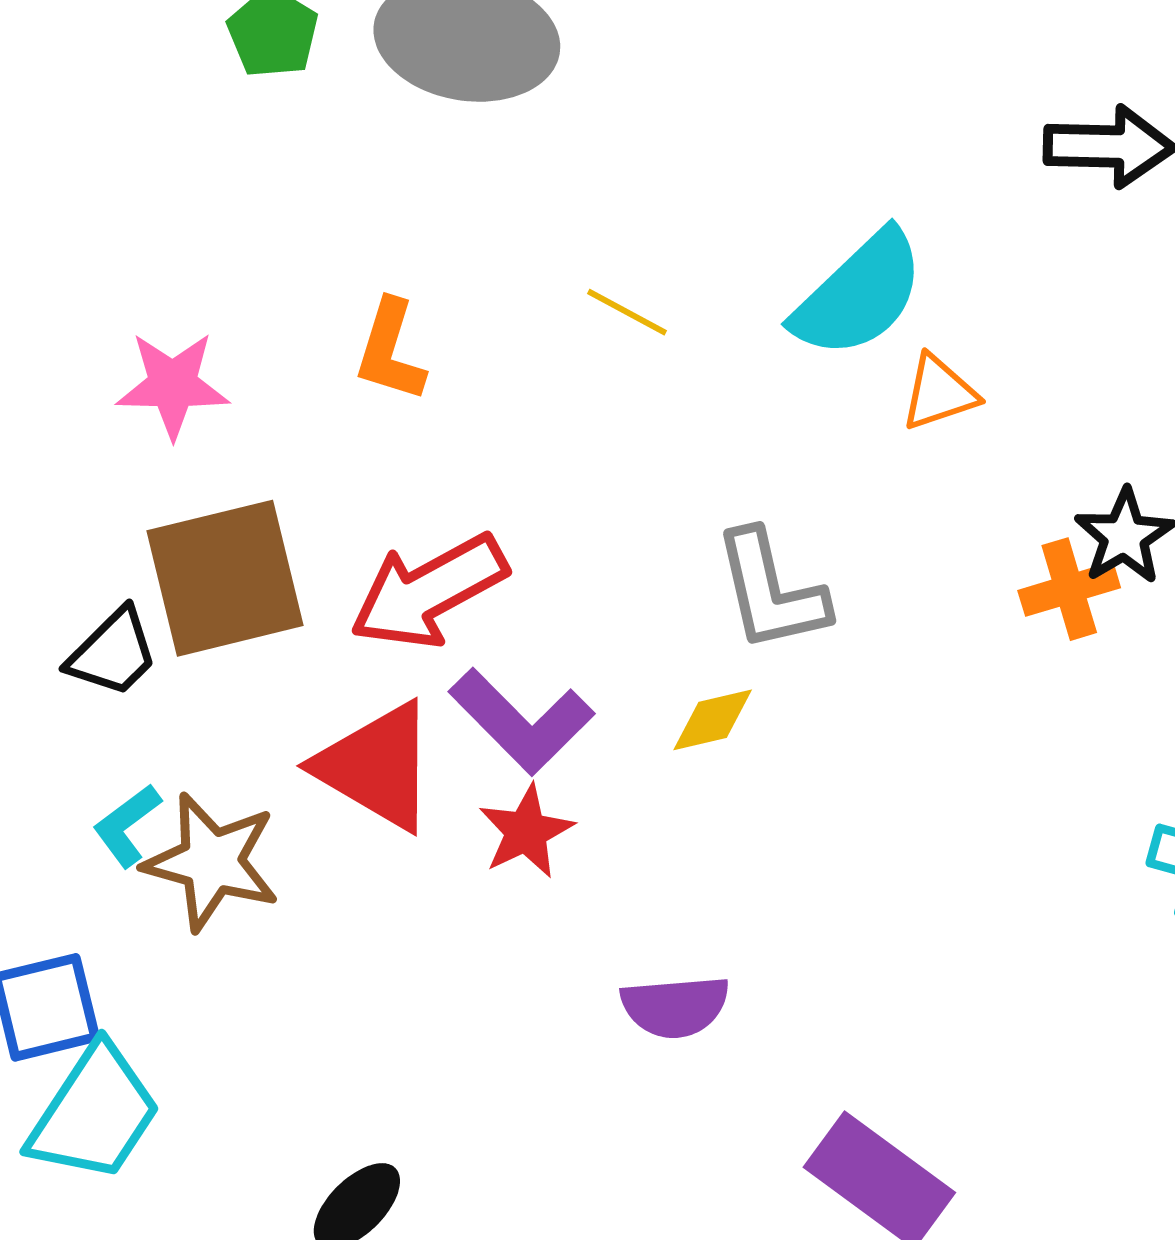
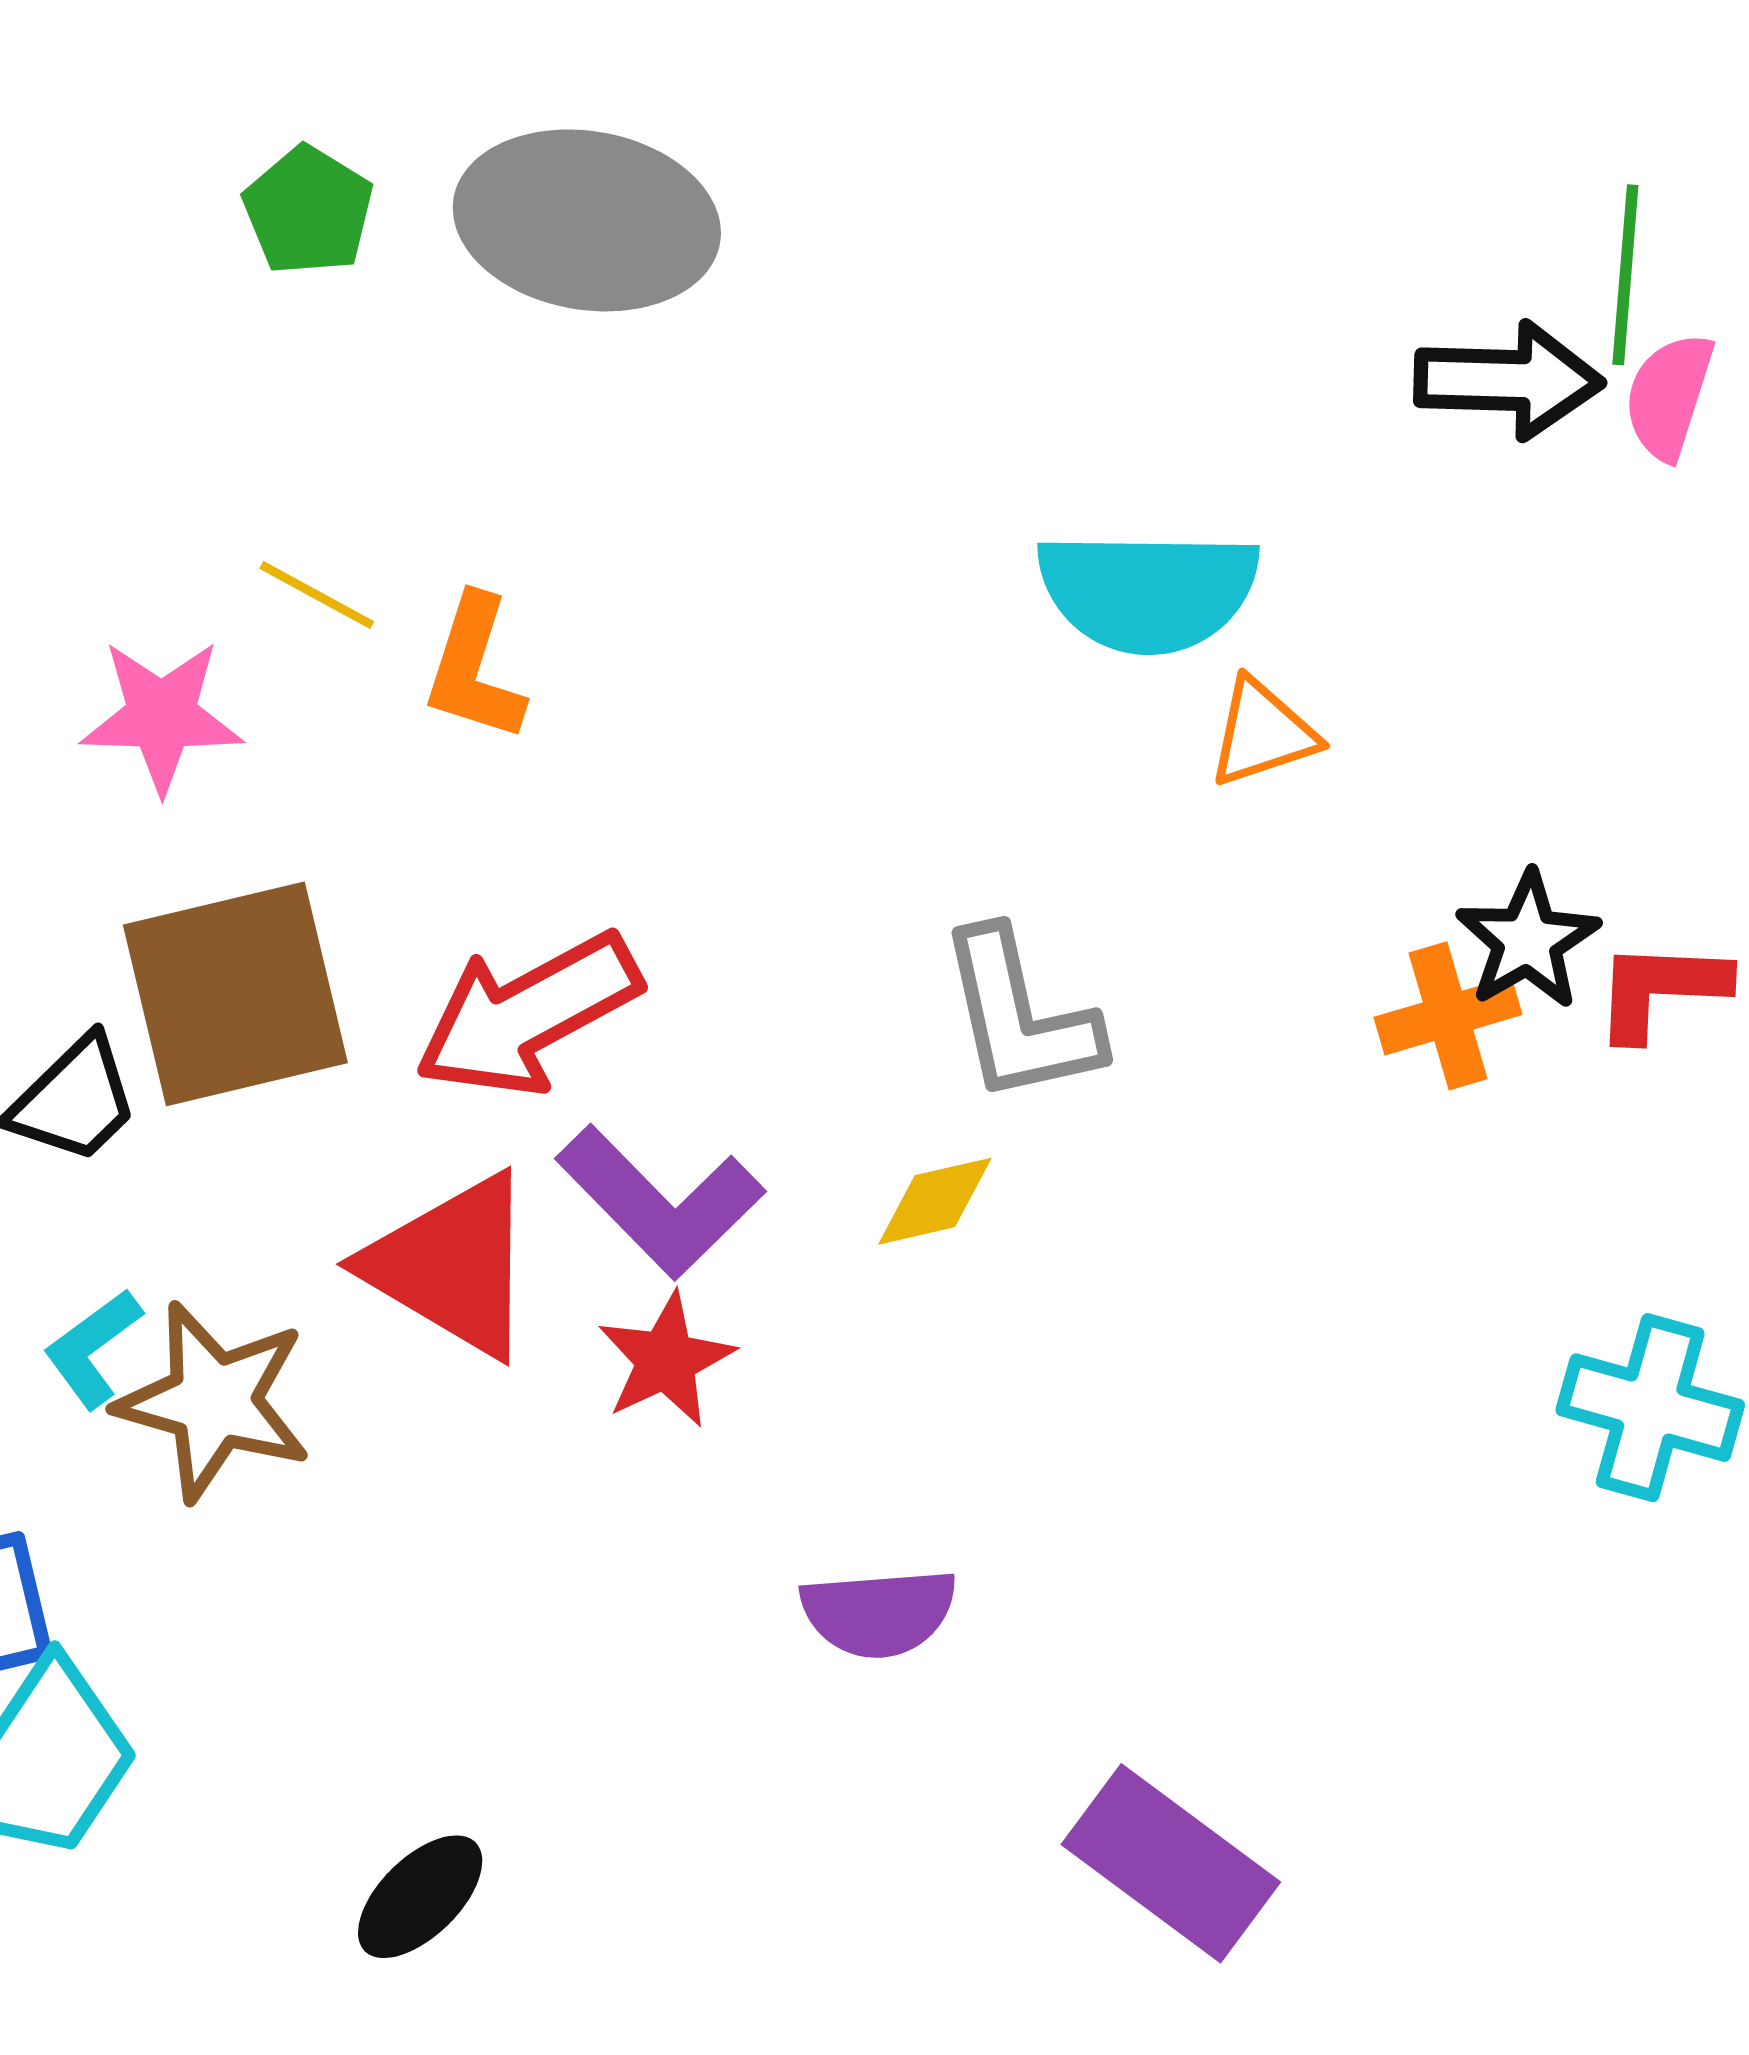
cyan semicircle: (859, 294) -> (1148, 591), turned 44
yellow line: (627, 312) -> (317, 595), moved

